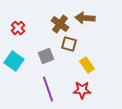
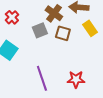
gray square: (46, 56) -> (40, 30), moved
yellow rectangle: (87, 65) -> (90, 28), moved

